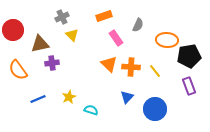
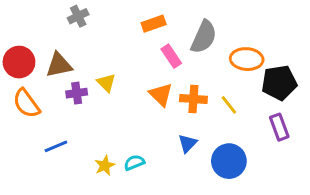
gray cross: (62, 17) -> (78, 16), moved
gray semicircle: (138, 25) -> (204, 37), size x1.6
red circle: (13, 30) -> (19, 62), moved
yellow triangle: (72, 35) -> (106, 83), moved
yellow star: (69, 97) -> (105, 166), moved
cyan semicircle: (91, 110) -> (134, 163), turned -40

